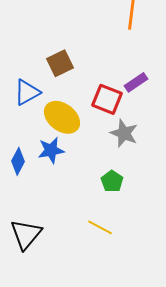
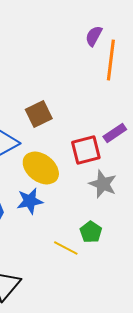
red square: (107, 99) -> (86, 150), turned -36
yellow line: (100, 227) -> (66, 248), moved

